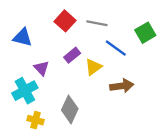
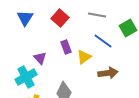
gray line: (97, 23) -> (97, 15), moved
blue triangle: (23, 37) -> (25, 18), moved, turned 48
purple rectangle: (72, 55) -> (66, 47), turned -72

